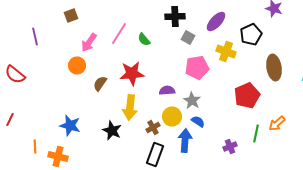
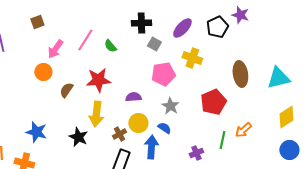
black pentagon: (251, 34) -> (217, 27), moved
gray star: (192, 100) -> (170, 106), moved

